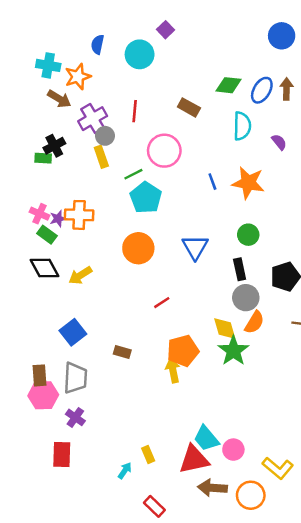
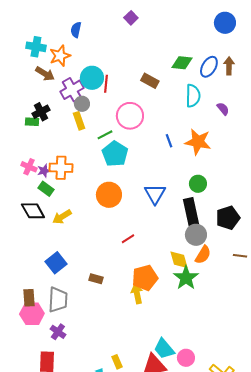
cyan circle: (140, 54) -> (92, 78), moved
green rectangle: (47, 235) -> (46, 189), moved
black rectangle: (240, 269) -> (191, 212), size x1.5

